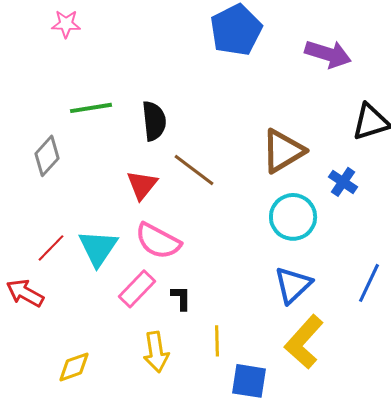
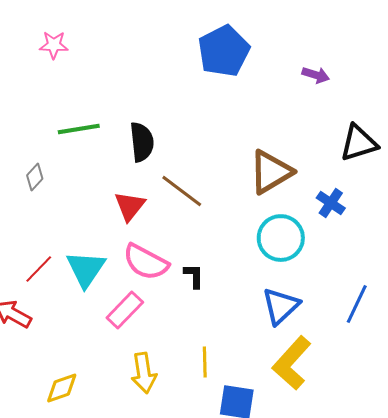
purple arrow: (328, 54) -> (316, 75), size x0.6
gray diamond: (47, 156) -> (35, 177), size x0.7
black L-shape: (181, 298) -> (194, 276), moved

